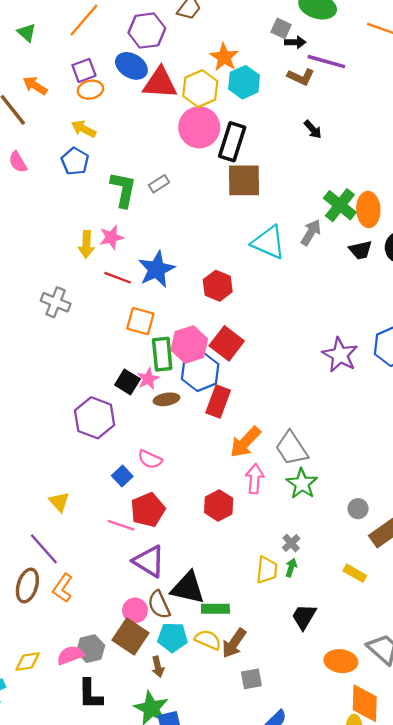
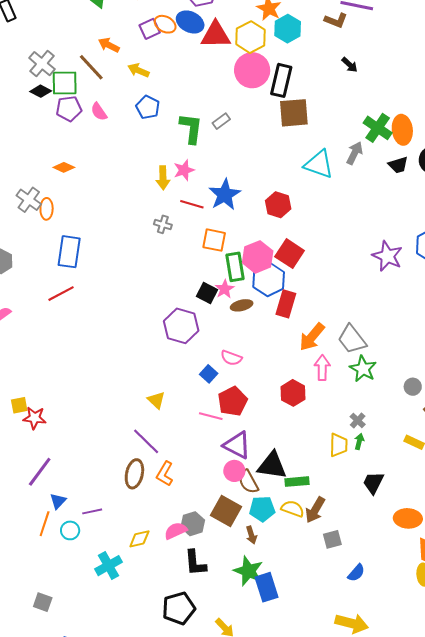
orange ellipse: (90, 90) -> (165, 24), moved, turned 45
yellow arrow: (84, 129) -> (139, 70), moved
gray cross: (56, 302) -> (163, 224), moved, size x0.7
pink circle: (135, 610) -> (234, 471), moved

